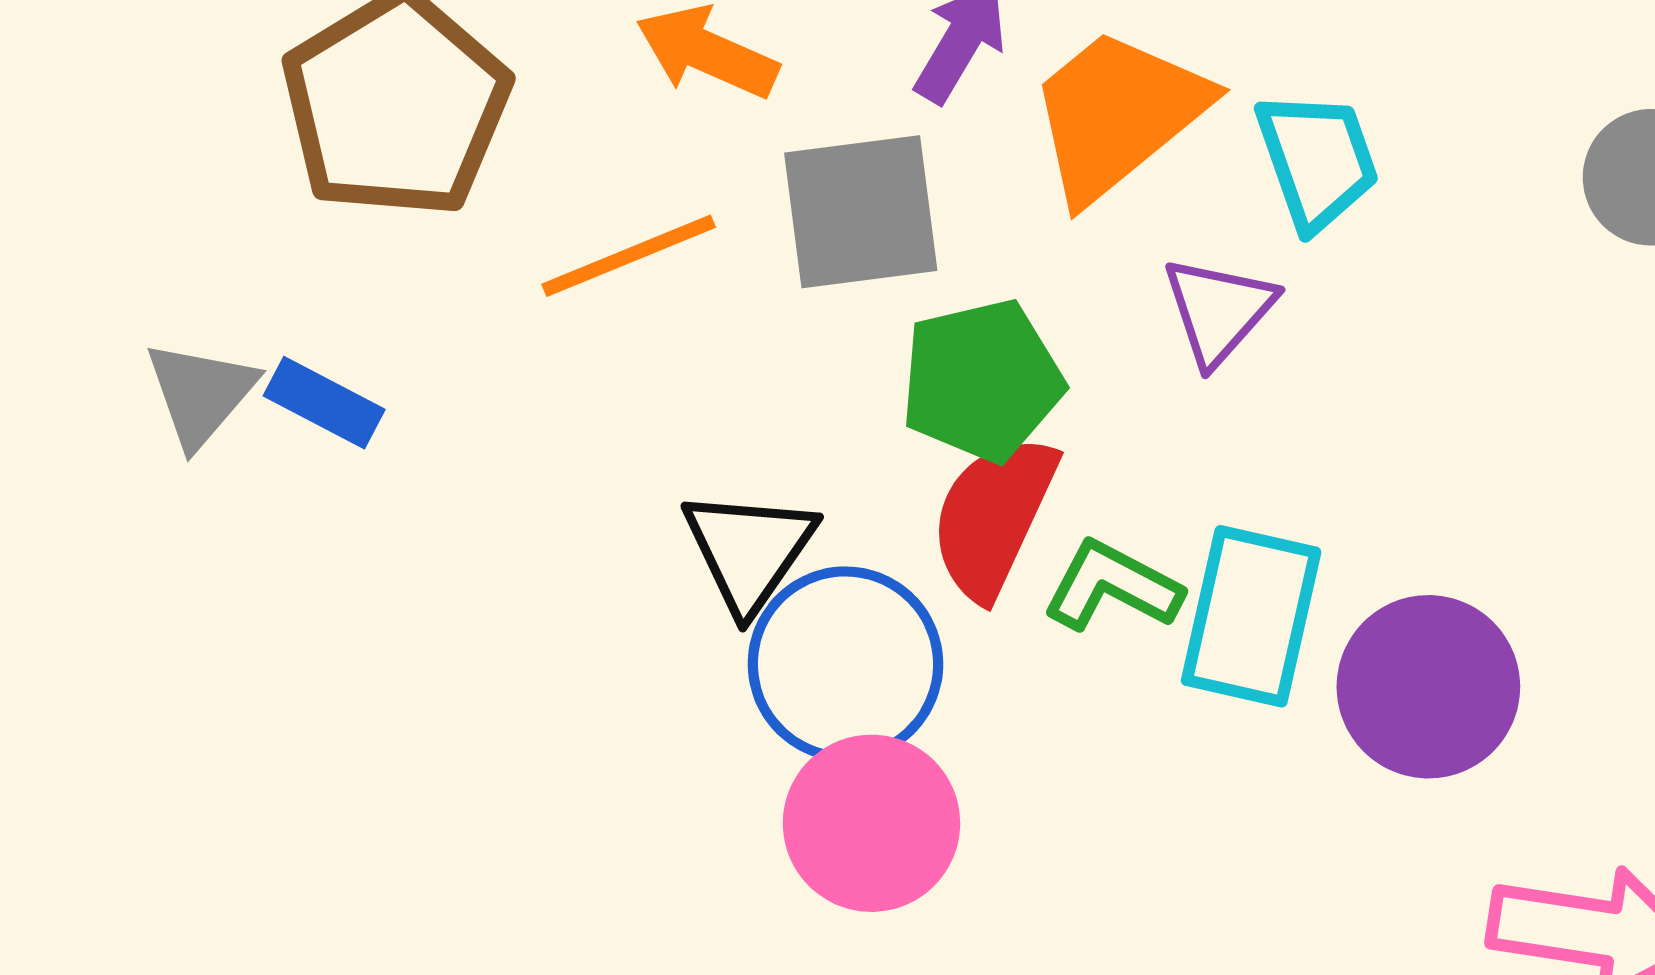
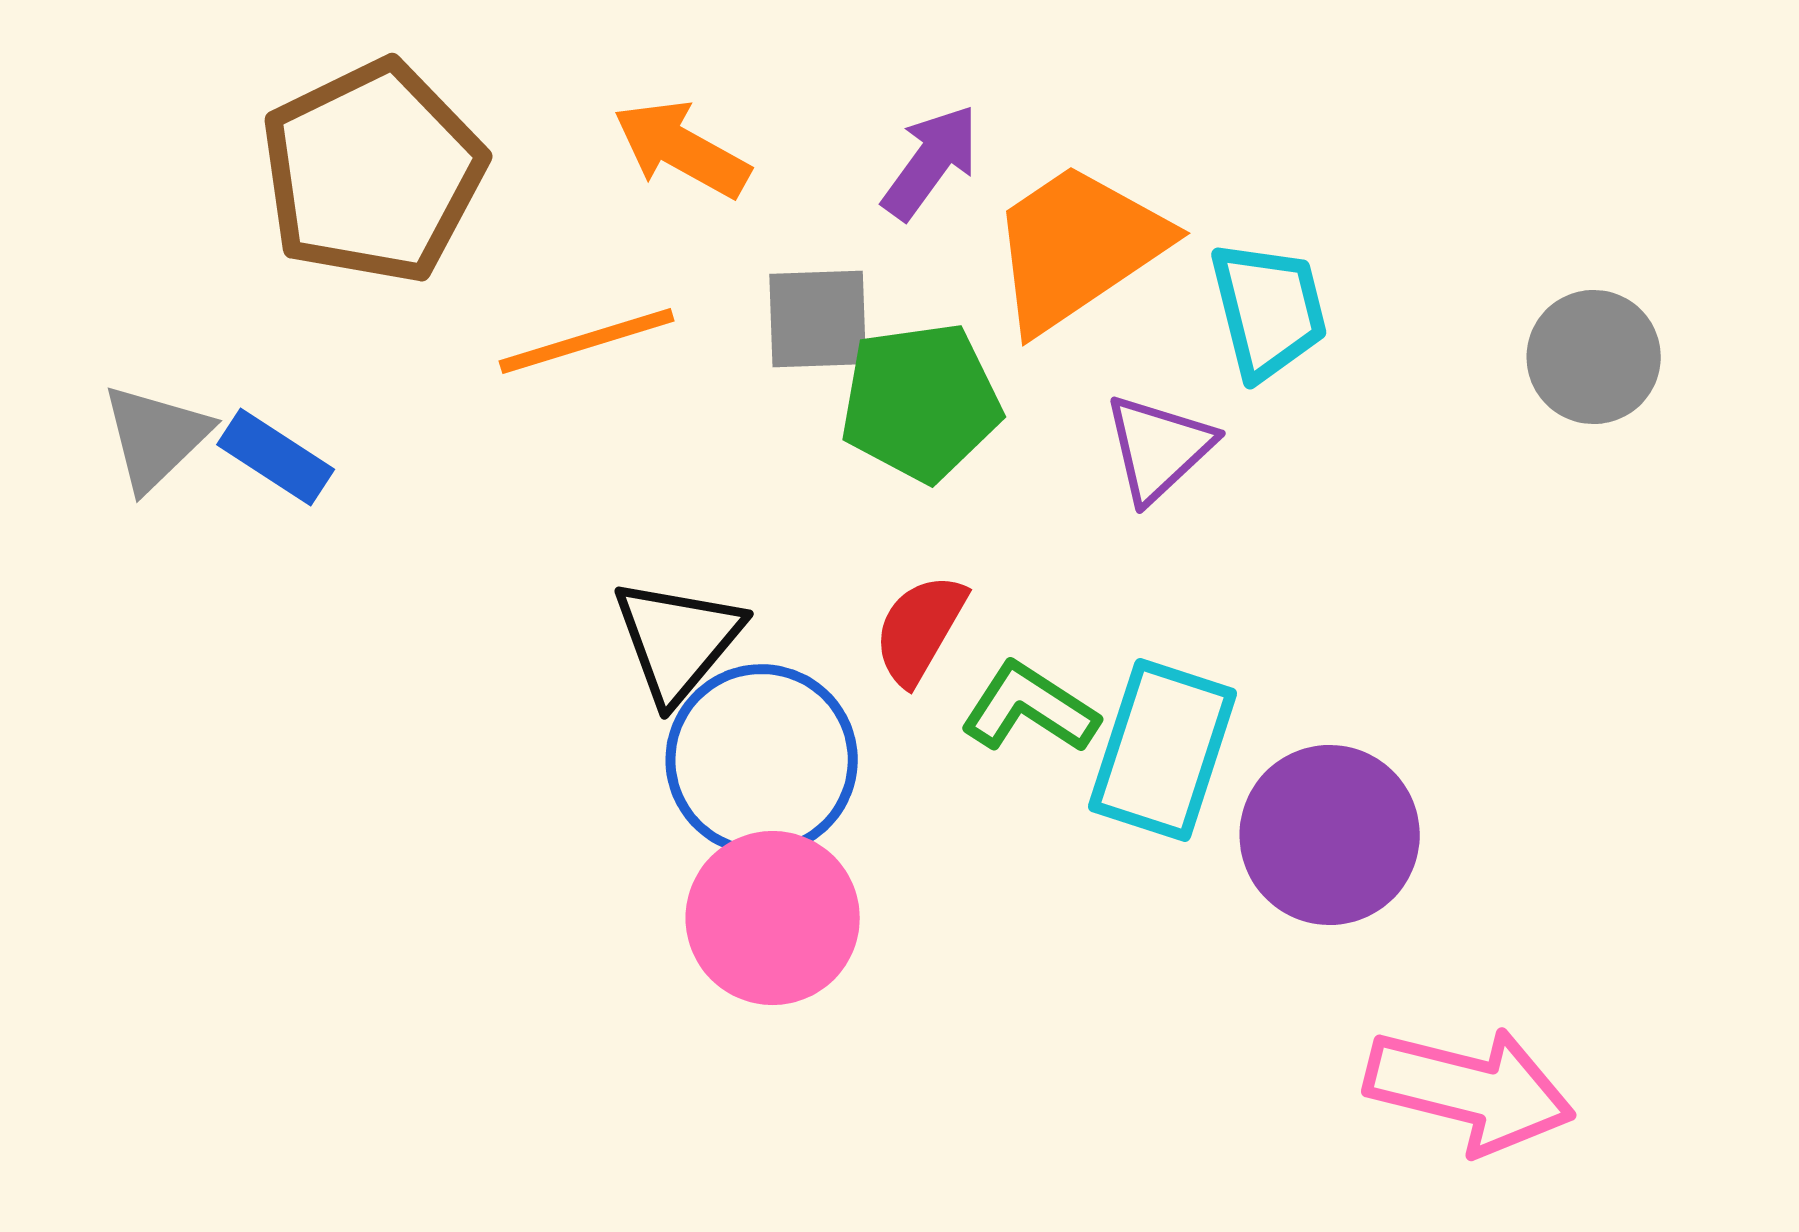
gray square: (861, 212) -> (818, 319), size x0.7
green pentagon: (982, 381) -> (921, 402), moved
red semicircle: (993, 516) -> (920, 629), size x0.7

